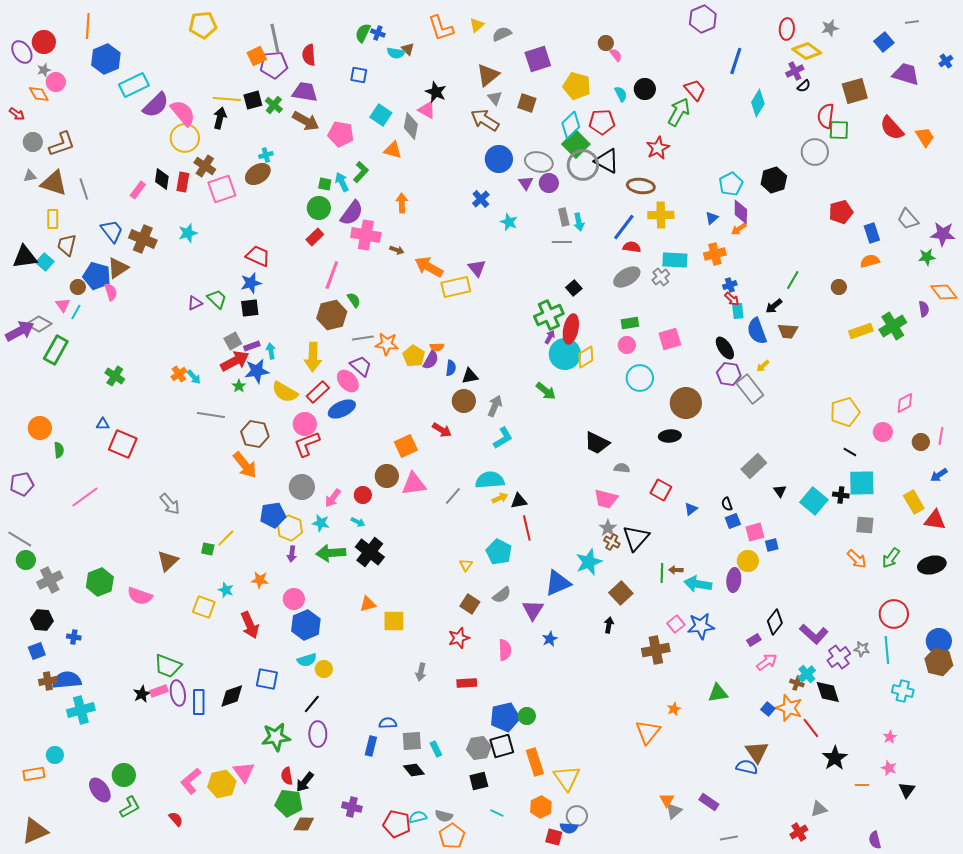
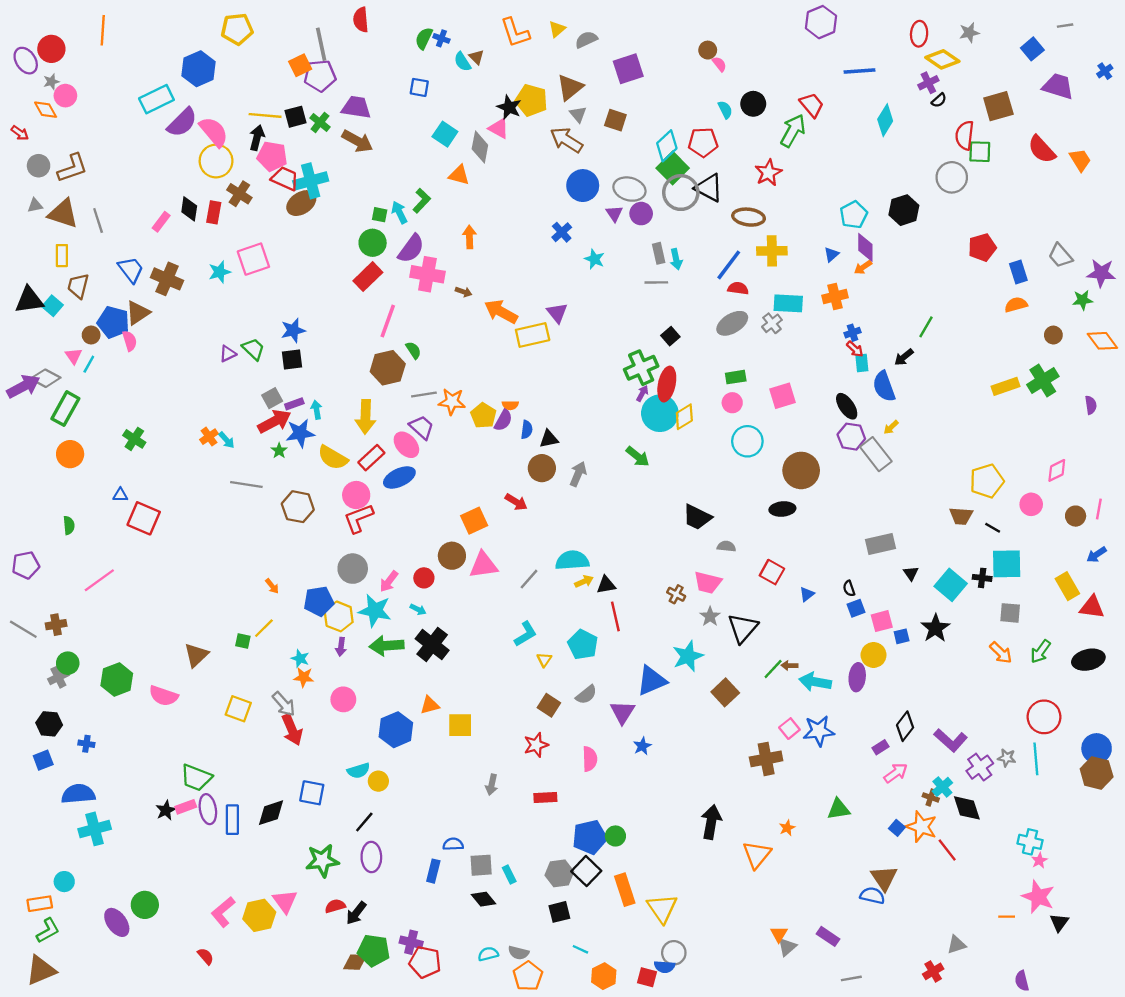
cyan semicircle: (396, 53) -> (462, 62), turned 48
red semicircle: (309, 55) -> (361, 20), moved
blue hexagon: (106, 59) -> (199, 69), moved
blue line: (736, 61) -> (860, 71), turned 68
yellow pentagon: (577, 86) -> (531, 100), moved
pink pentagon: (341, 134) -> (272, 156), moved
cyan cross: (266, 155) -> (311, 181), size x2.0
pink square: (222, 189) -> (253, 259), moved
red rectangle: (315, 237) -> (368, 277), size x1.4
red trapezoid: (258, 256) -> (285, 179), moved
brown circle: (839, 287) -> (1053, 335), moved
purple semicircle: (924, 309) -> (1091, 405), moved
brown trapezoid: (788, 331) -> (961, 516), moved
orange circle: (40, 428) -> (70, 454), moved
cyan L-shape: (503, 438) -> (526, 634), moved
orange arrow: (245, 465) -> (272, 586), moved, size x0.5
gray rectangle: (754, 466) -> (881, 544), turned 30
gray arrow: (170, 504) -> (284, 704), moved
cyan star: (321, 523) -> (375, 611), size x1.6
brown cross: (612, 542) -> (676, 594), moved
green circle: (26, 560) -> (68, 663), moved
green line: (662, 573) -> (773, 669), turned 42
gray cross: (50, 580) -> (58, 677), size x0.7
cyan star: (226, 590) -> (300, 658), moved
blue hexagon: (306, 625) -> (396, 730), moved
black arrow: (609, 625) -> (711, 822), moved, size x1.8
brown cross: (48, 681) -> (56, 625), moved
cyan cross: (903, 691) -> (1030, 842), moved
black square: (502, 746) -> (586, 871), turned -30
black star: (835, 758) -> (935, 628), moved
pink star: (889, 768) -> (1038, 897), size x1.8
red semicircle: (287, 776) -> (335, 906), turned 84
green pentagon: (289, 803) -> (374, 950), moved
green L-shape: (130, 807) -> (48, 931), moved
orange hexagon: (541, 807) -> (604, 976), moved
red pentagon: (397, 824) -> (425, 962), moved

